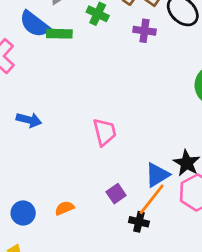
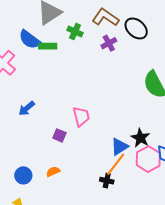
purple cross: (144, 31) -> (109, 43), turned -35
blue arrow: (29, 120) -> (27, 108), turned 126
purple square: (116, 194) -> (59, 135), moved, turned -32

